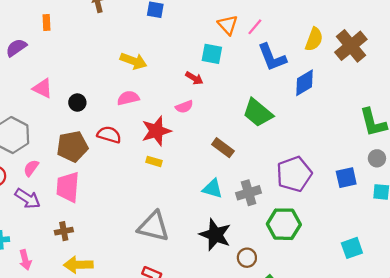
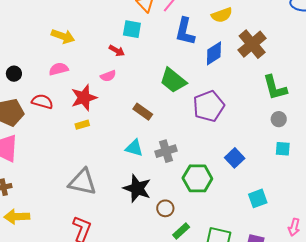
yellow semicircle: (314, 39) -> (222, 15), turned 50
brown cross: (351, 46) -> (252, 44), moved
blue L-shape: (272, 57) -> (185, 31), turned 36
yellow rectangle: (154, 161) -> (82, 125), turned -32
purple pentagon: (294, 174) -> (209, 106), moved
blue square: (346, 178) -> (235, 158), moved, turned -30

